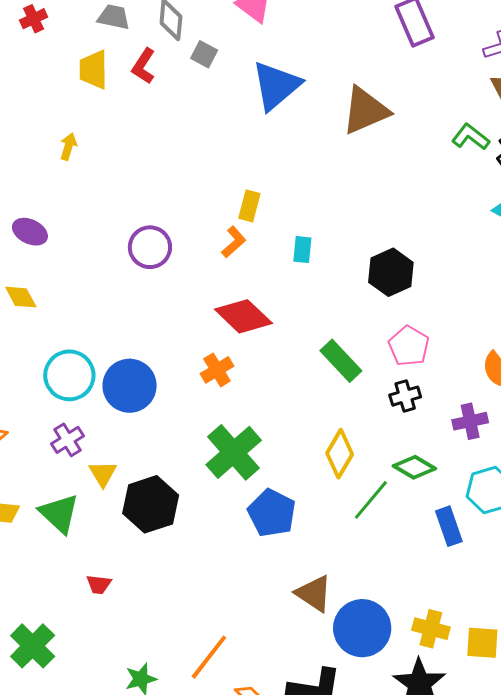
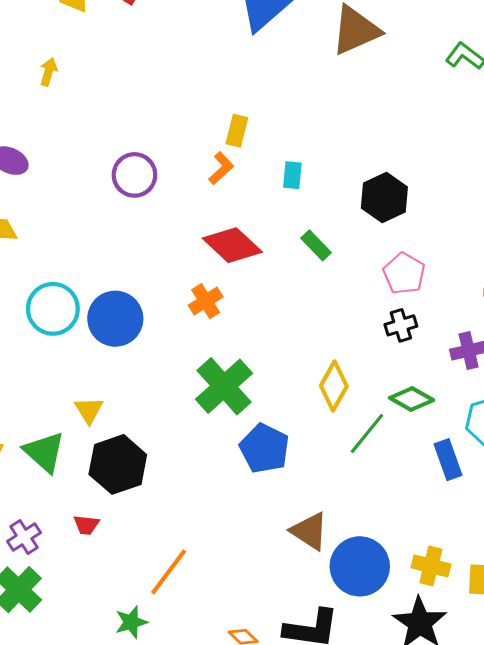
green rectangle: (341, 361) -> (316, 245), moved, size x0.7
purple cross: (68, 440) -> (24, 537), moved
black hexagon: (151, 504) -> (118, 464), moved
orange line: (209, 657) -> (169, 572), moved

